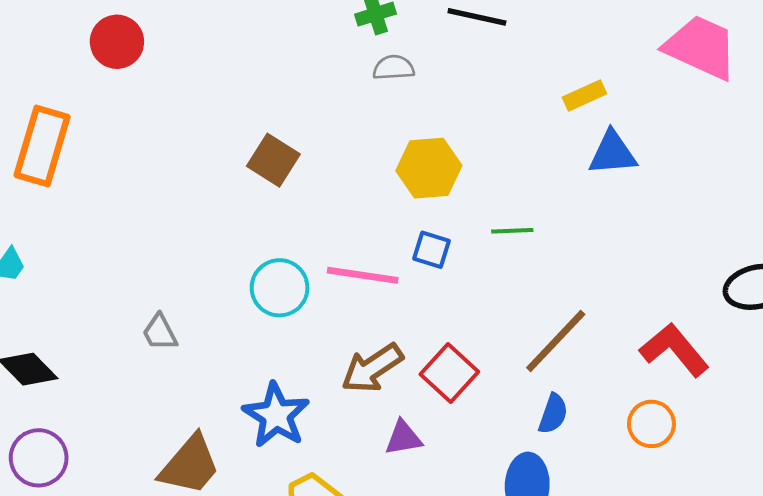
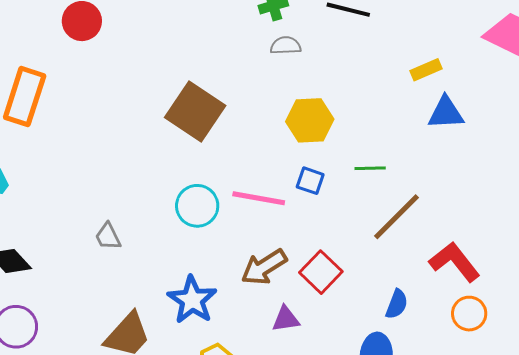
brown square: (273, 160) -> (195, 111), size x1.5
brown line: (556, 341) -> (396, 217), moved
red L-shape: (674, 350) -> (455, 262), moved

